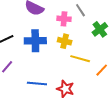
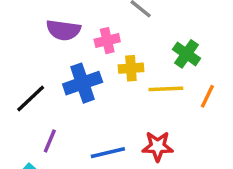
pink cross: (64, 19) -> (107, 41), moved
green cross: (100, 29) -> (187, 54), moved

